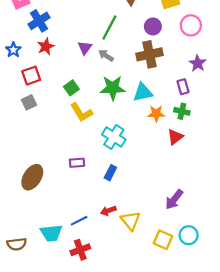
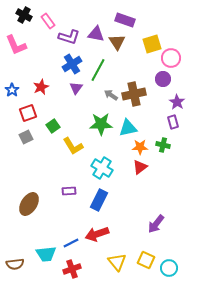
blue cross: (39, 21) -> (72, 64), moved
pink circle: (191, 25) -> (171, 58), moved
purple circle: (153, 26) -> (163, 79), moved
gray arrow: (106, 55) -> (111, 95), moved
purple rectangle: (183, 87) -> (173, 122), moved
green square: (71, 88) -> (53, 126), moved
red triangle: (175, 137) -> (140, 167), moved
blue rectangle: (110, 173) -> (99, 200), size x1.5
red arrow: (108, 211) -> (97, 234), size x1.6
yellow triangle: (131, 221) -> (117, 262), moved
cyan circle: (189, 235) -> (169, 268), moved

